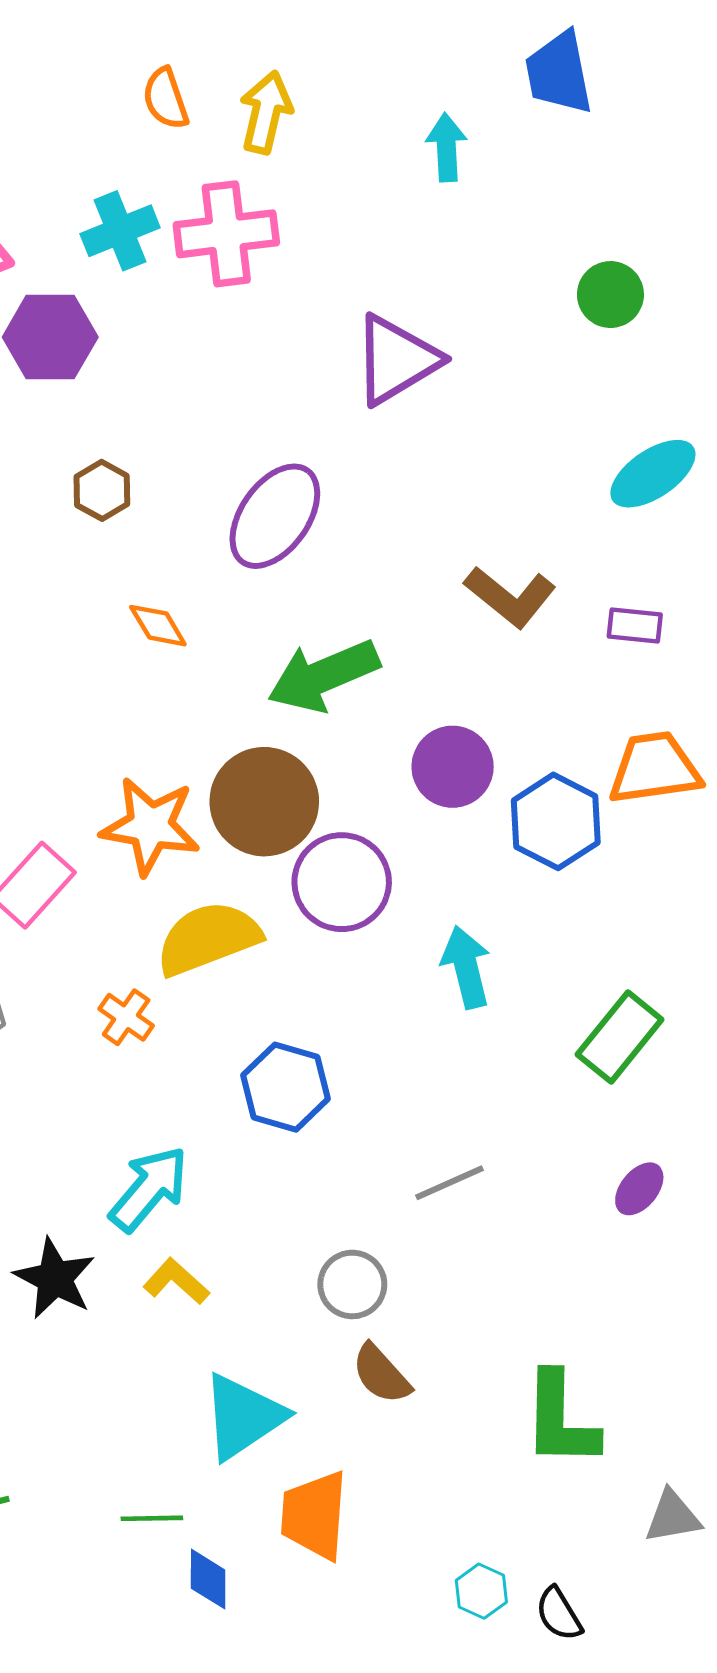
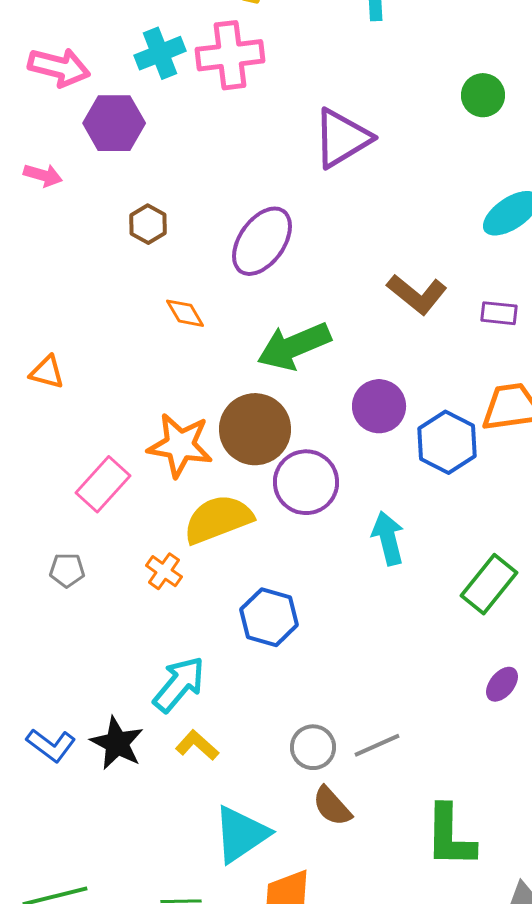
gray line: (449, 1183) -> (377, 745), moved

